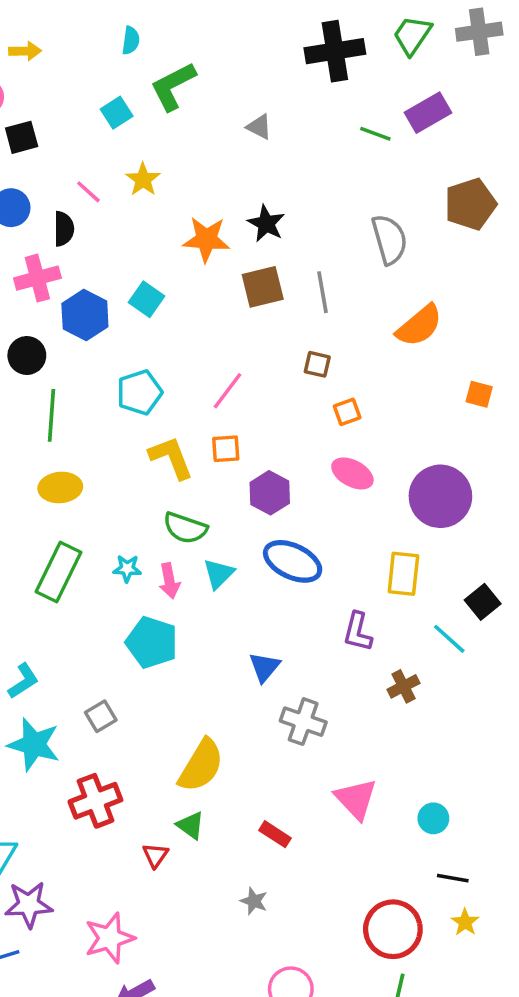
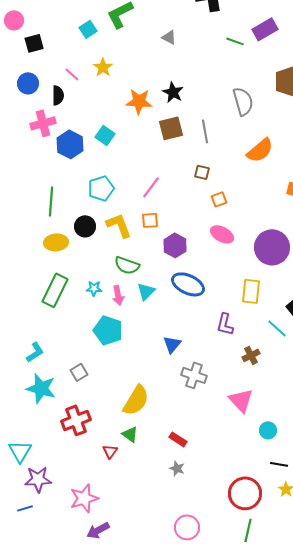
black circle: (27, 356) -> (85, 226), moved
pink triangle: (356, 799) -> (241, 400), moved
gray star: (254, 901) -> (177, 468), moved

